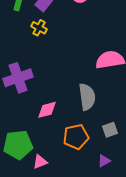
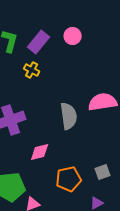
gray semicircle: (87, 97) -> (69, 116), moved

